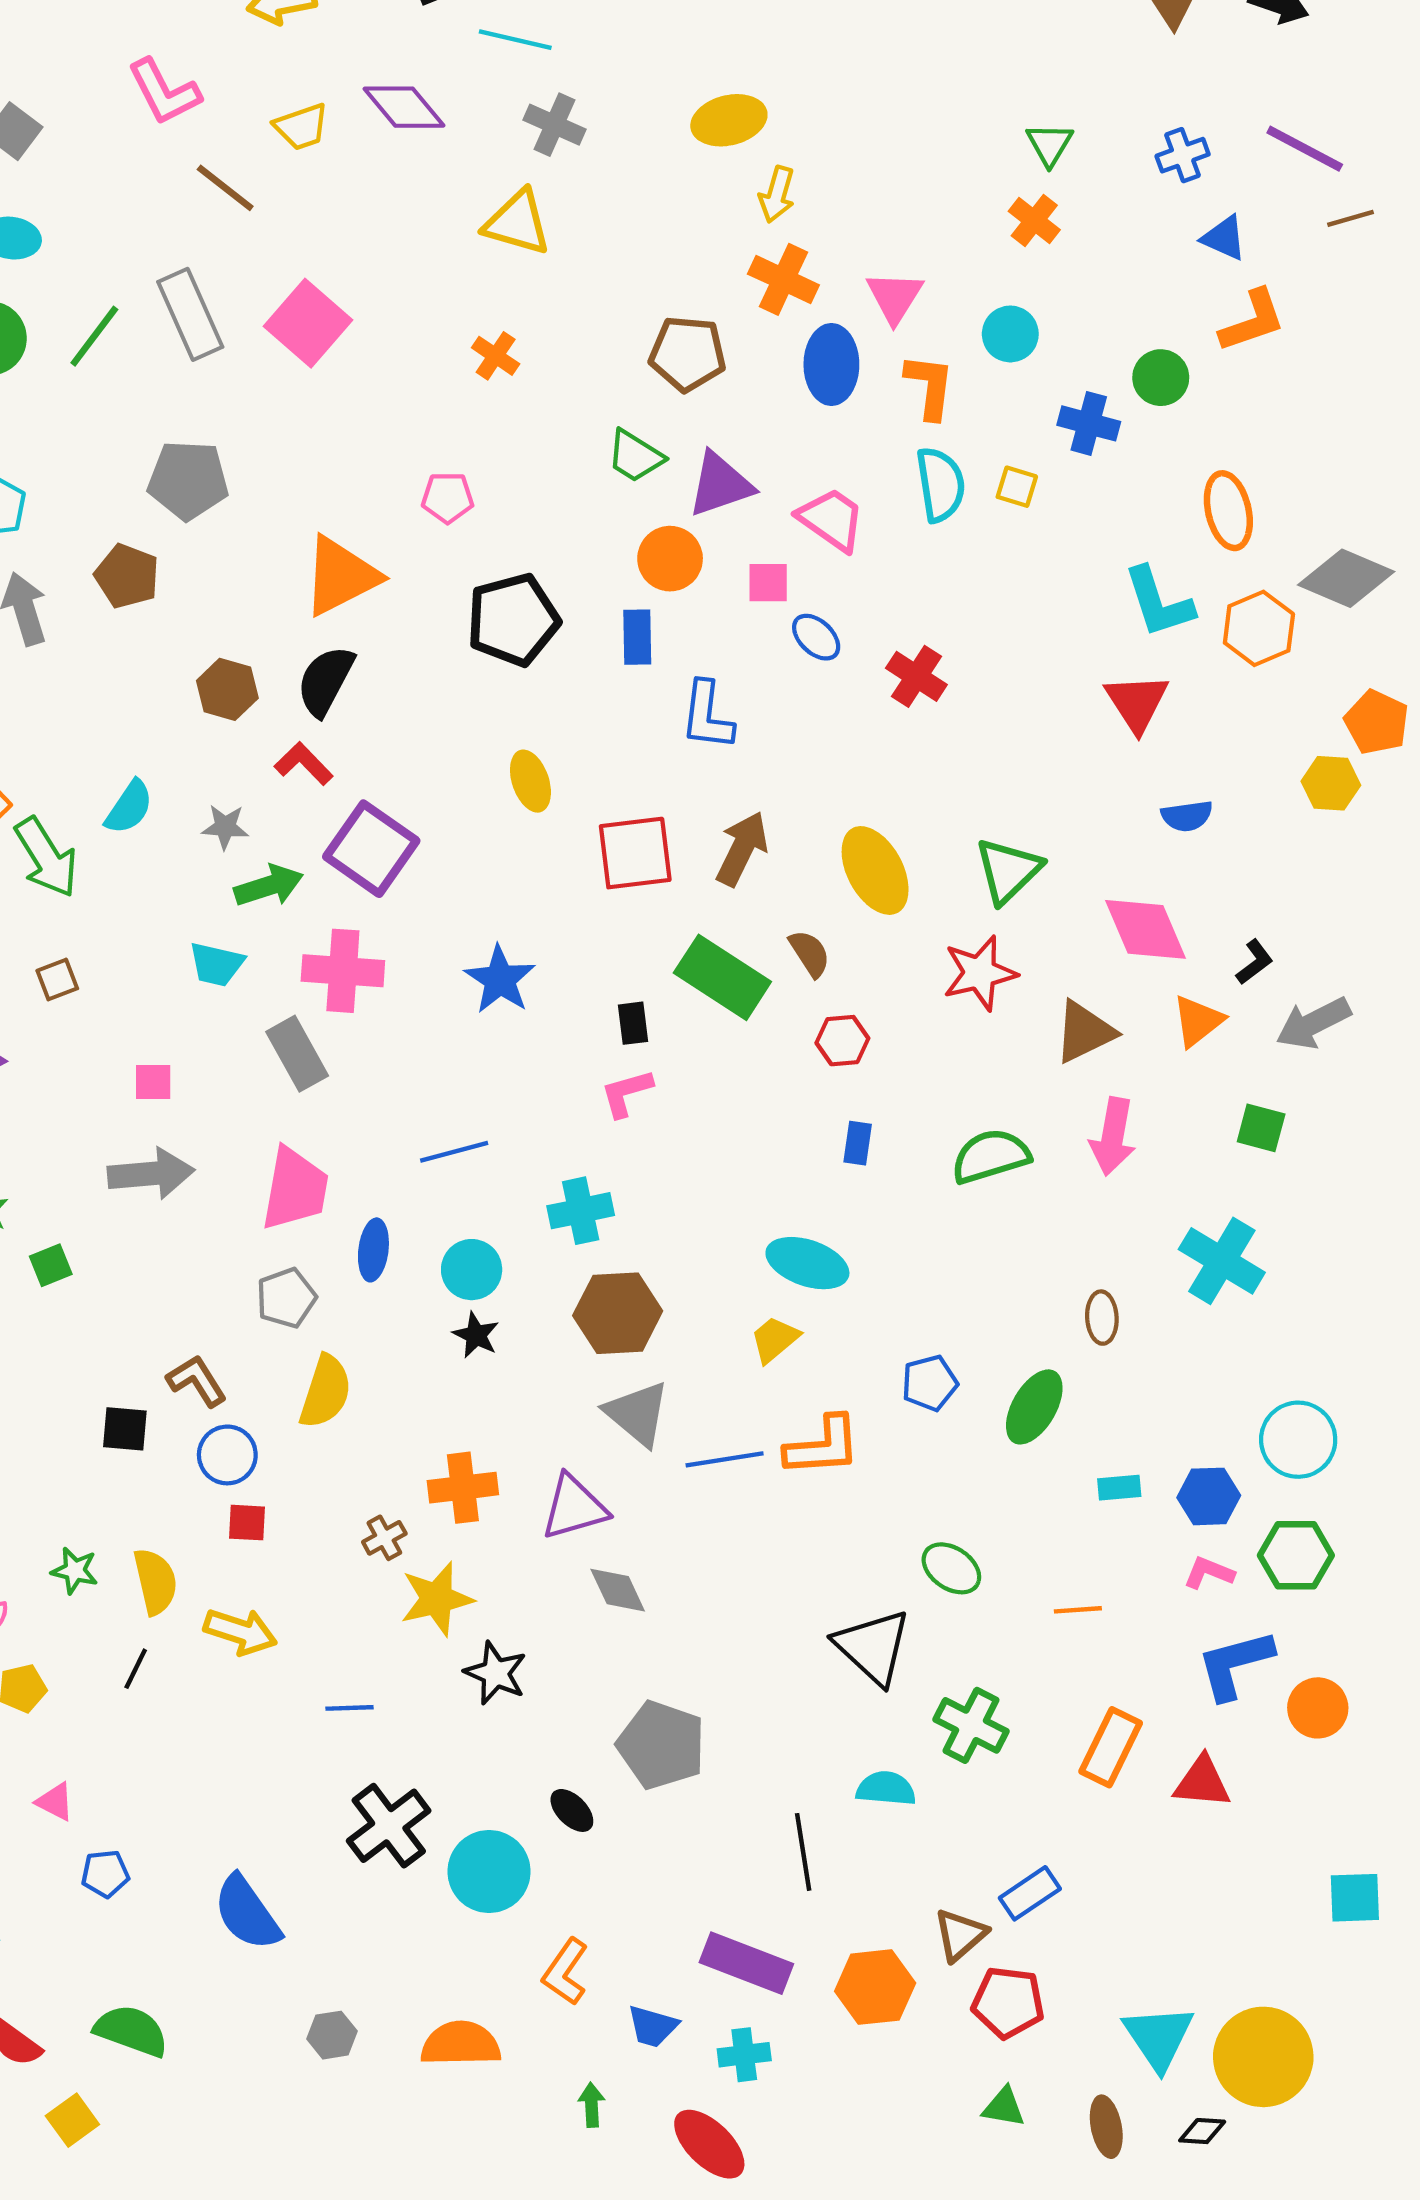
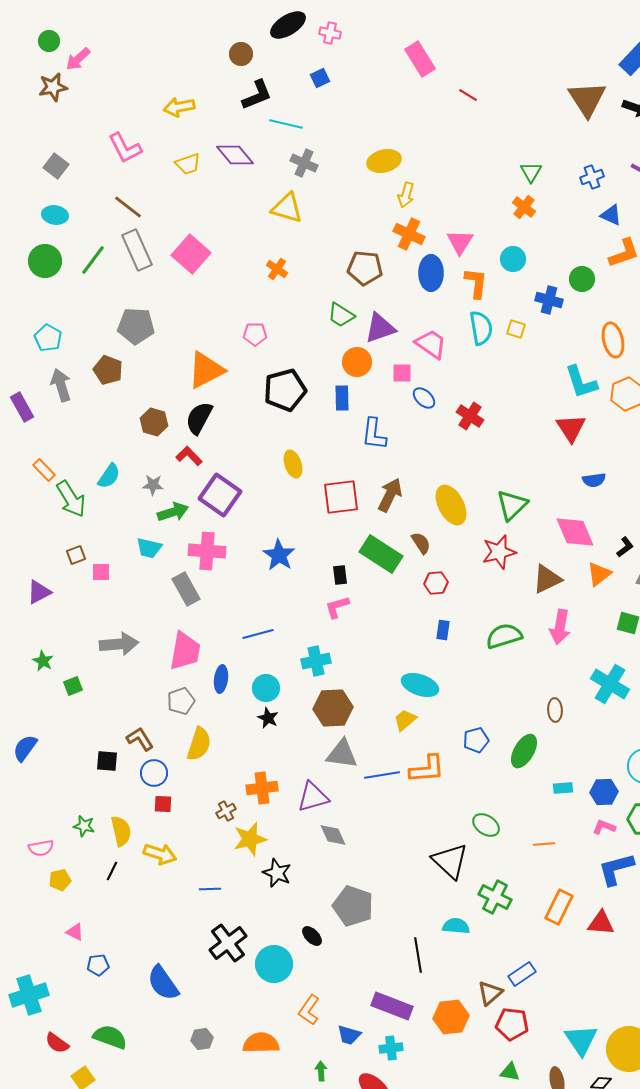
brown line: (225, 188) -> (128, 207), moved
pink square: (153, 1082) -> (101, 572), moved
gray triangle: (637, 1414) -> (342, 754), turned -32

